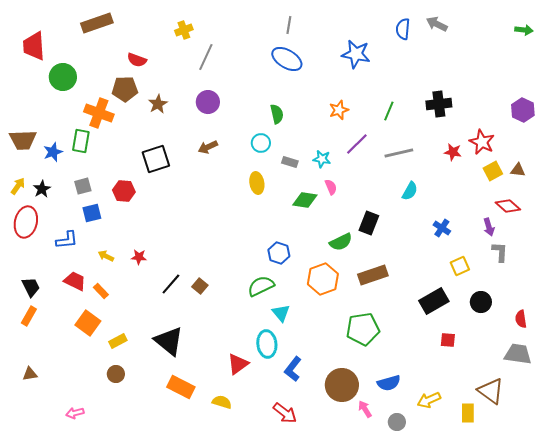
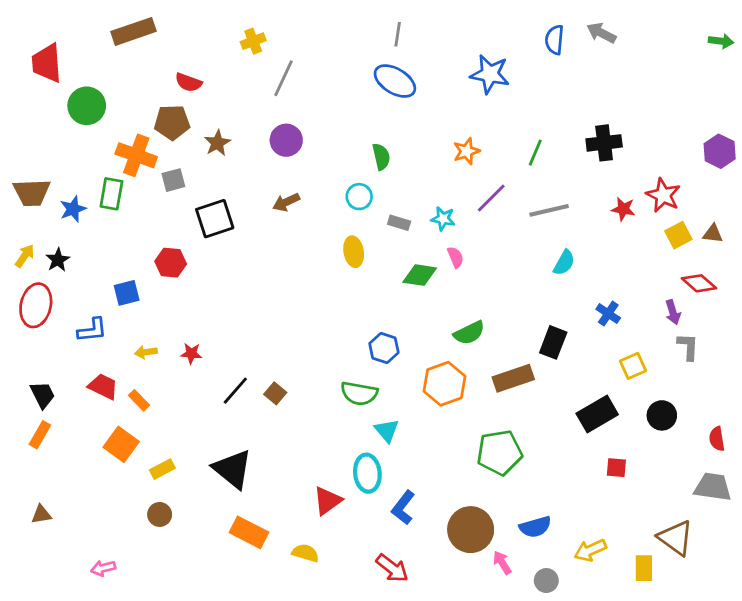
gray square: (83, 186) -> (173, 180), moved
black rectangle: (369, 223) -> (553, 342), moved
yellow arrow: (106, 256) -> (146, 352), turned -35
green semicircle: (261, 286) -> (359, 393), turned -144

